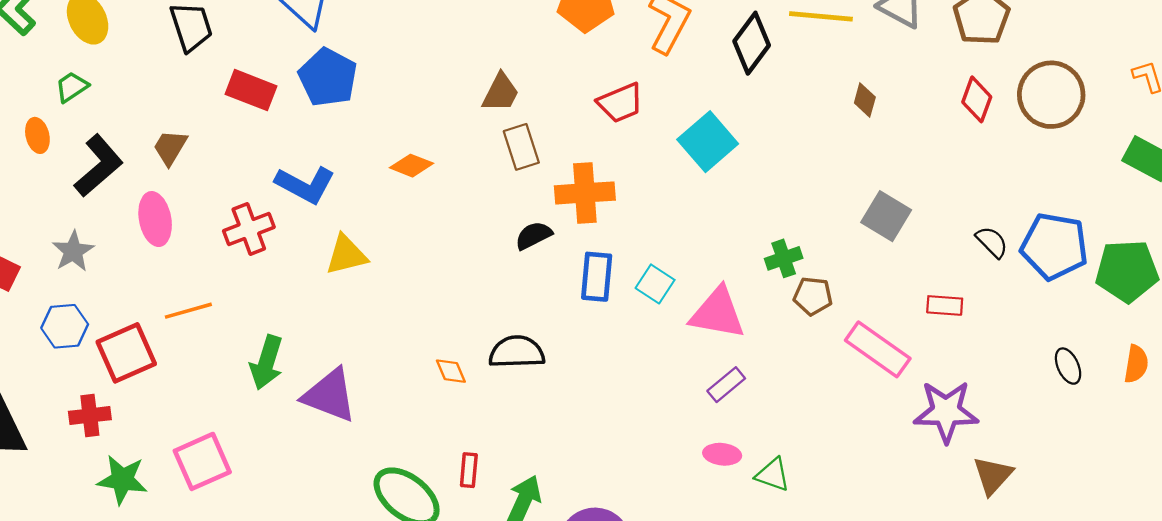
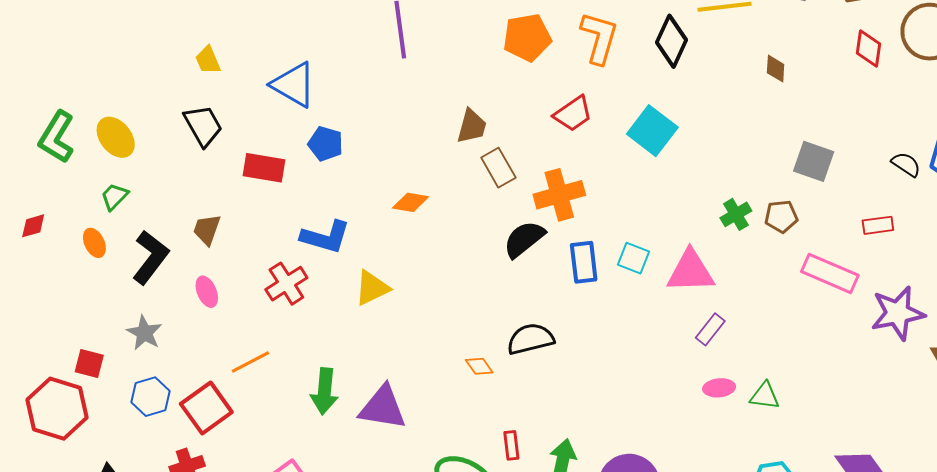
blue pentagon: (328, 77) -> (325, 144), size x0.7
pink ellipse: (155, 219) -> (207, 292), size x0.7
black semicircle: (534, 235) -> (524, 239), size x1.4
brown pentagon: (813, 296) -> (781, 216), moved

